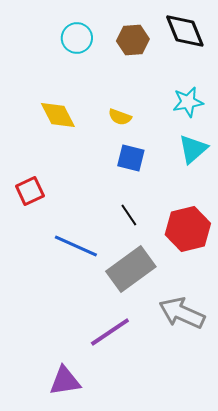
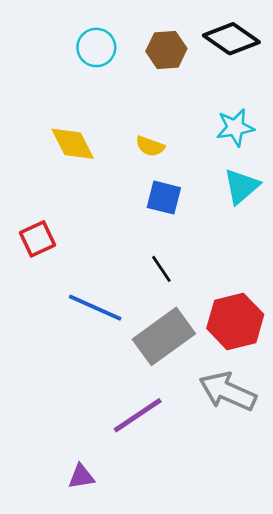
black diamond: (185, 31) -> (231, 39), turned -33
red hexagon: (188, 229) -> (235, 321), moved
purple triangle: (65, 381) -> (81, 477), size x0.7

